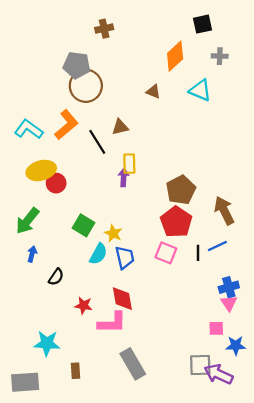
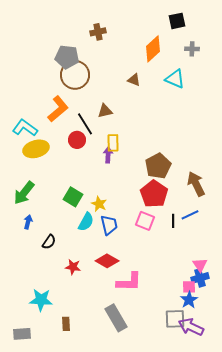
brown cross: (104, 29) -> (98, 32), moved
cyan L-shape: (29, 129) -> (25, 128), moved
red circle: (56, 183) -> (77, 140), moved
blue cross: (229, 287) -> (200, 278), moved
red diamond: (122, 299) -> (107, 261), turned -50
pink L-shape: (112, 323) -> (129, 282), moved
blue star: (236, 346) -> (189, 300), moved, turned -30
gray rectangle: (25, 382) -> (22, 334), size x0.7

